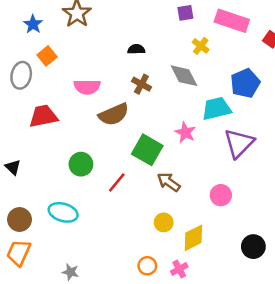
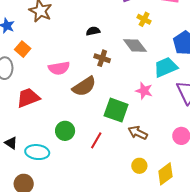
cyan ellipse: (63, 212) -> (37, 152), moved

